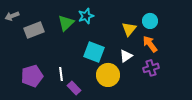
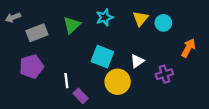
cyan star: (86, 16) -> (104, 17), moved
yellow triangle: (129, 29) -> (140, 19), moved
orange arrow: (150, 44) -> (188, 48), moved, turned 66
purple pentagon: (32, 76) -> (31, 66), moved

